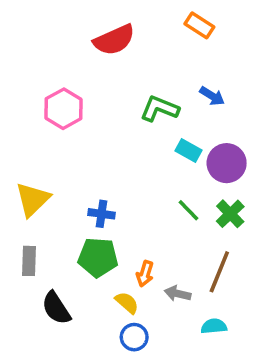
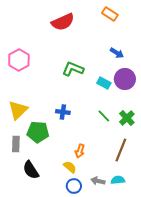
pink hexagon: (63, 109) -> (19, 60), moved
green L-shape: (160, 109) -> (73, 69), moved
purple circle: (227, 163) -> (125, 79), moved
blue cross: (102, 214) -> (63, 112), moved
green pentagon: (98, 257) -> (38, 132), moved
gray arrow: (178, 294) -> (98, 181), moved

